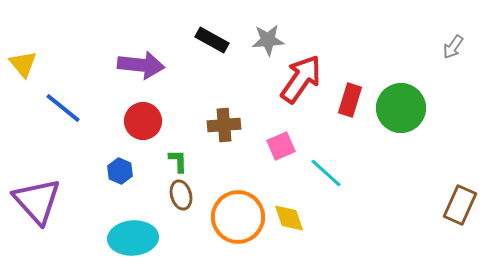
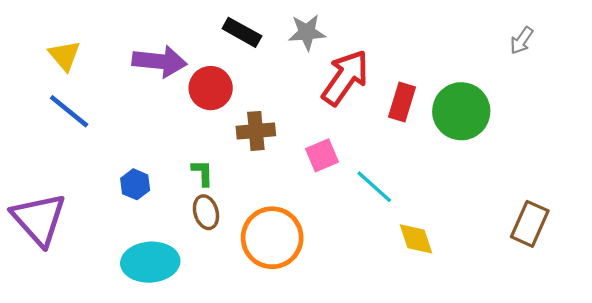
yellow triangle: (23, 64) -> (64, 56), moved
red circle: (143, 121) -> (211, 88), moved
yellow diamond: (289, 218) -> (416, 239), moved

